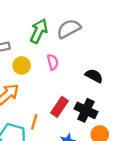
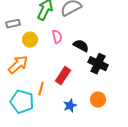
black semicircle: (94, 76) -> (81, 46), moved
black cross: (86, 110) -> (98, 64), moved

